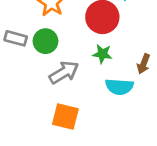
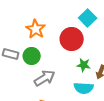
green star: (102, 54) -> (84, 65), moved

